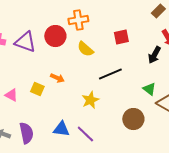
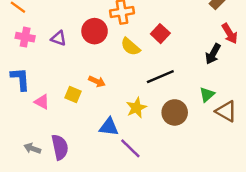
red square: (121, 37) -> (160, 34), moved, turned -35
purple triangle: (25, 42) -> (59, 38), size x0.6
green triangle: (149, 89) -> (207, 95), turned 40
brown circle: (133, 119) -> (175, 112), moved
blue triangle: (61, 129) -> (109, 127), moved

